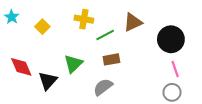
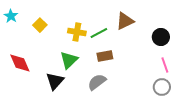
yellow cross: (84, 19) -> (77, 32), moved
black circle: (171, 39) -> (161, 37), size x0.7
black triangle: (48, 81) -> (55, 81), moved

